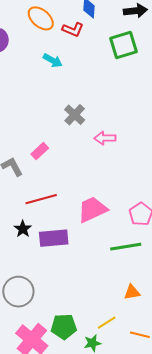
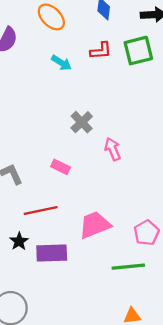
red L-shape: (73, 30) -> (101, 51), moved, turned -30
pink arrow: (105, 138) -> (113, 149), turned 65
pink rectangle: (40, 151) -> (61, 167), moved, turned 66

